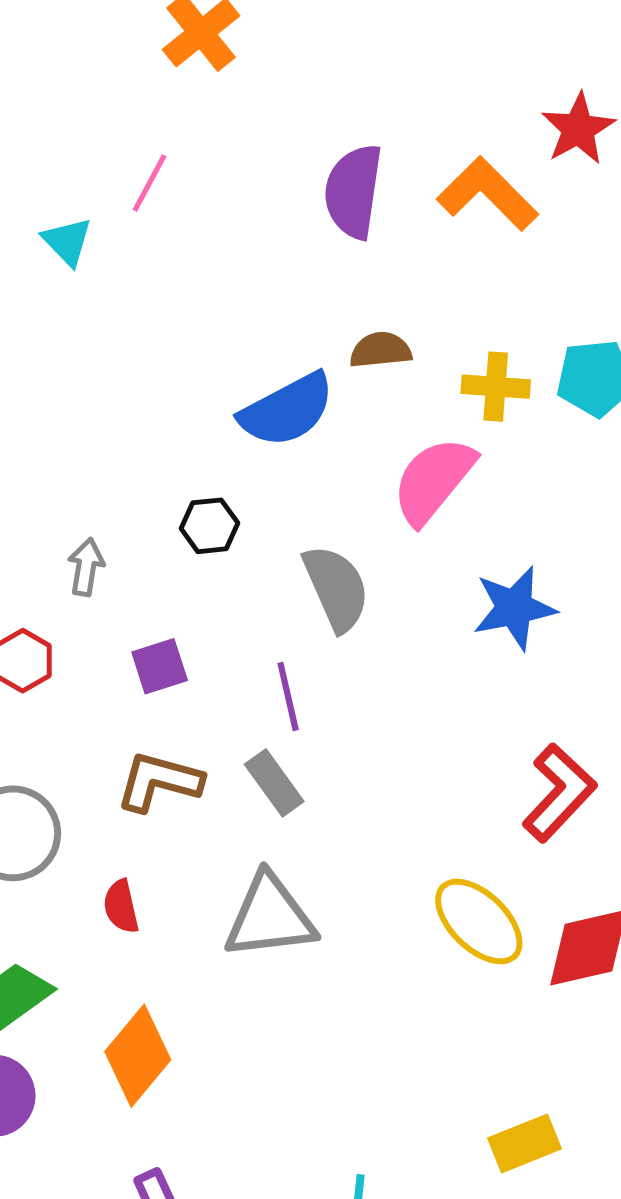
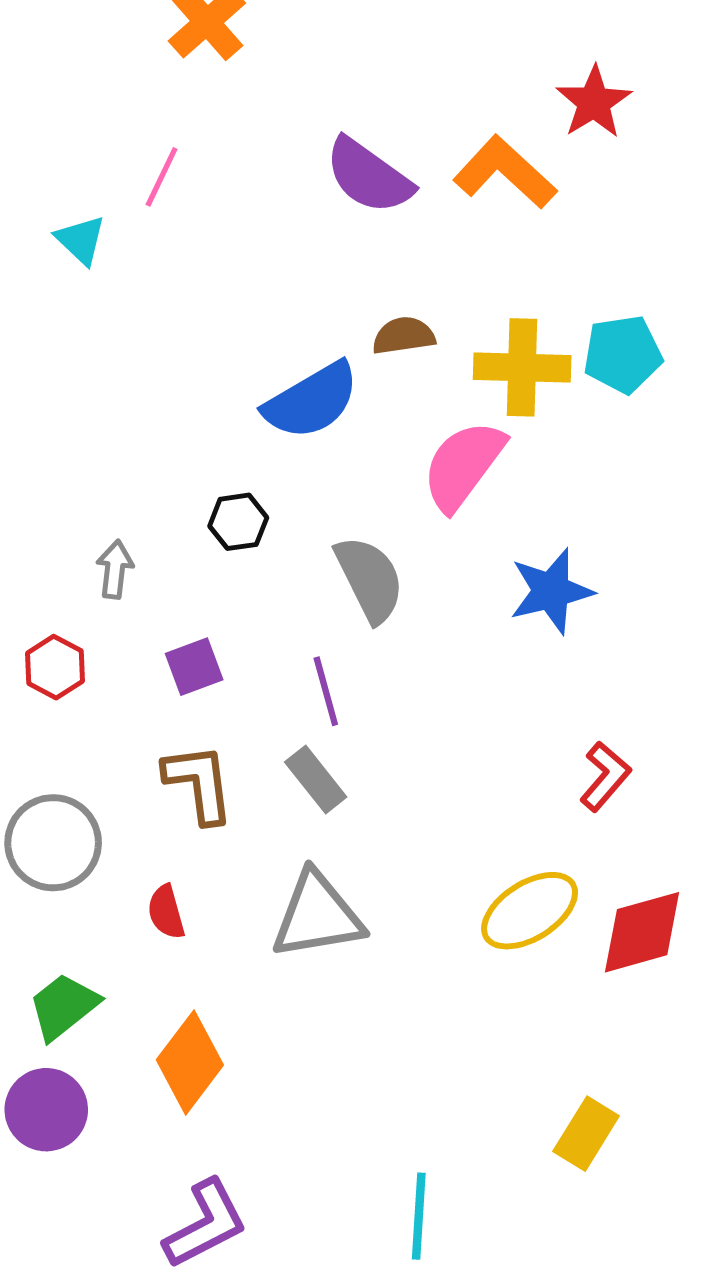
purple semicircle: (353, 191) -> (369, 176), turned -60
yellow cross: (496, 387) -> (522, 367), size x1.4
brown L-shape: (159, 781) -> (199, 783), turned 70
red L-shape: (559, 793) -> (605, 776), size x0.7
yellow ellipse: (479, 921) -> (530, 911), turned -74
yellow rectangle: (524, 1143) -> (586, 1134), turned -34

